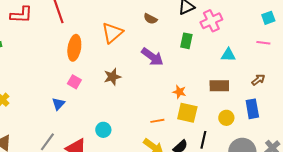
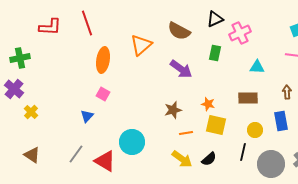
brown semicircle: (150, 19) -> (179, 31), size x1.6
brown star: (112, 77) -> (173, 110), moved
brown arrow: (258, 80) -> (287, 92), turned -56
cyan circle: (103, 130) -> (132, 142), size x1.6
black line: (203, 140) -> (243, 152), moved

